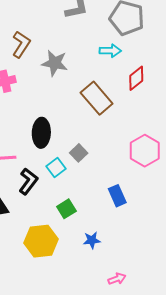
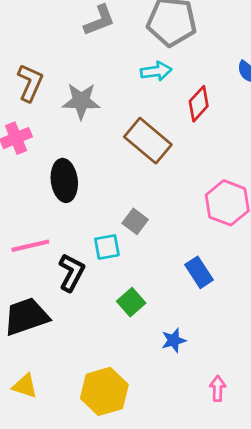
black ellipse: (41, 133) -> (64, 180), moved
cyan square: (56, 168) -> (107, 247), turned 36
yellow hexagon: (41, 241) -> (104, 391), moved
pink arrow: (117, 279) -> (218, 388), turned -60

